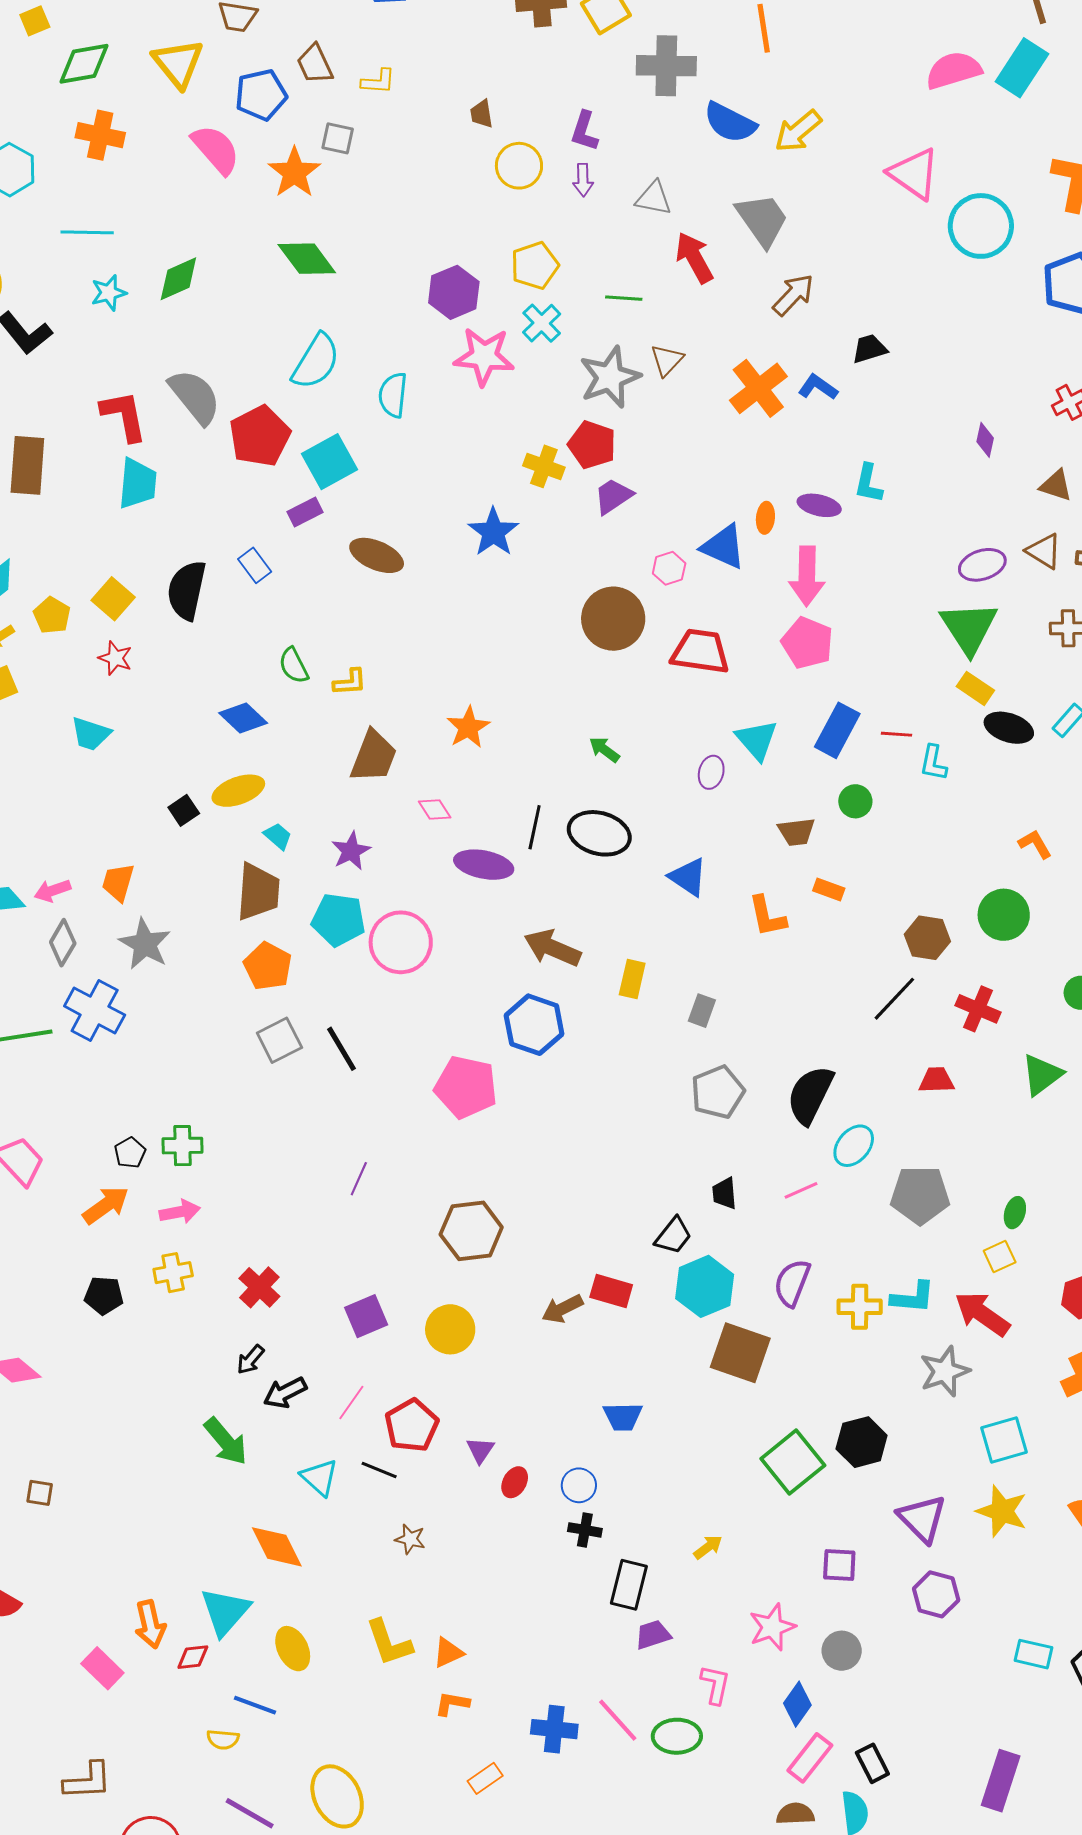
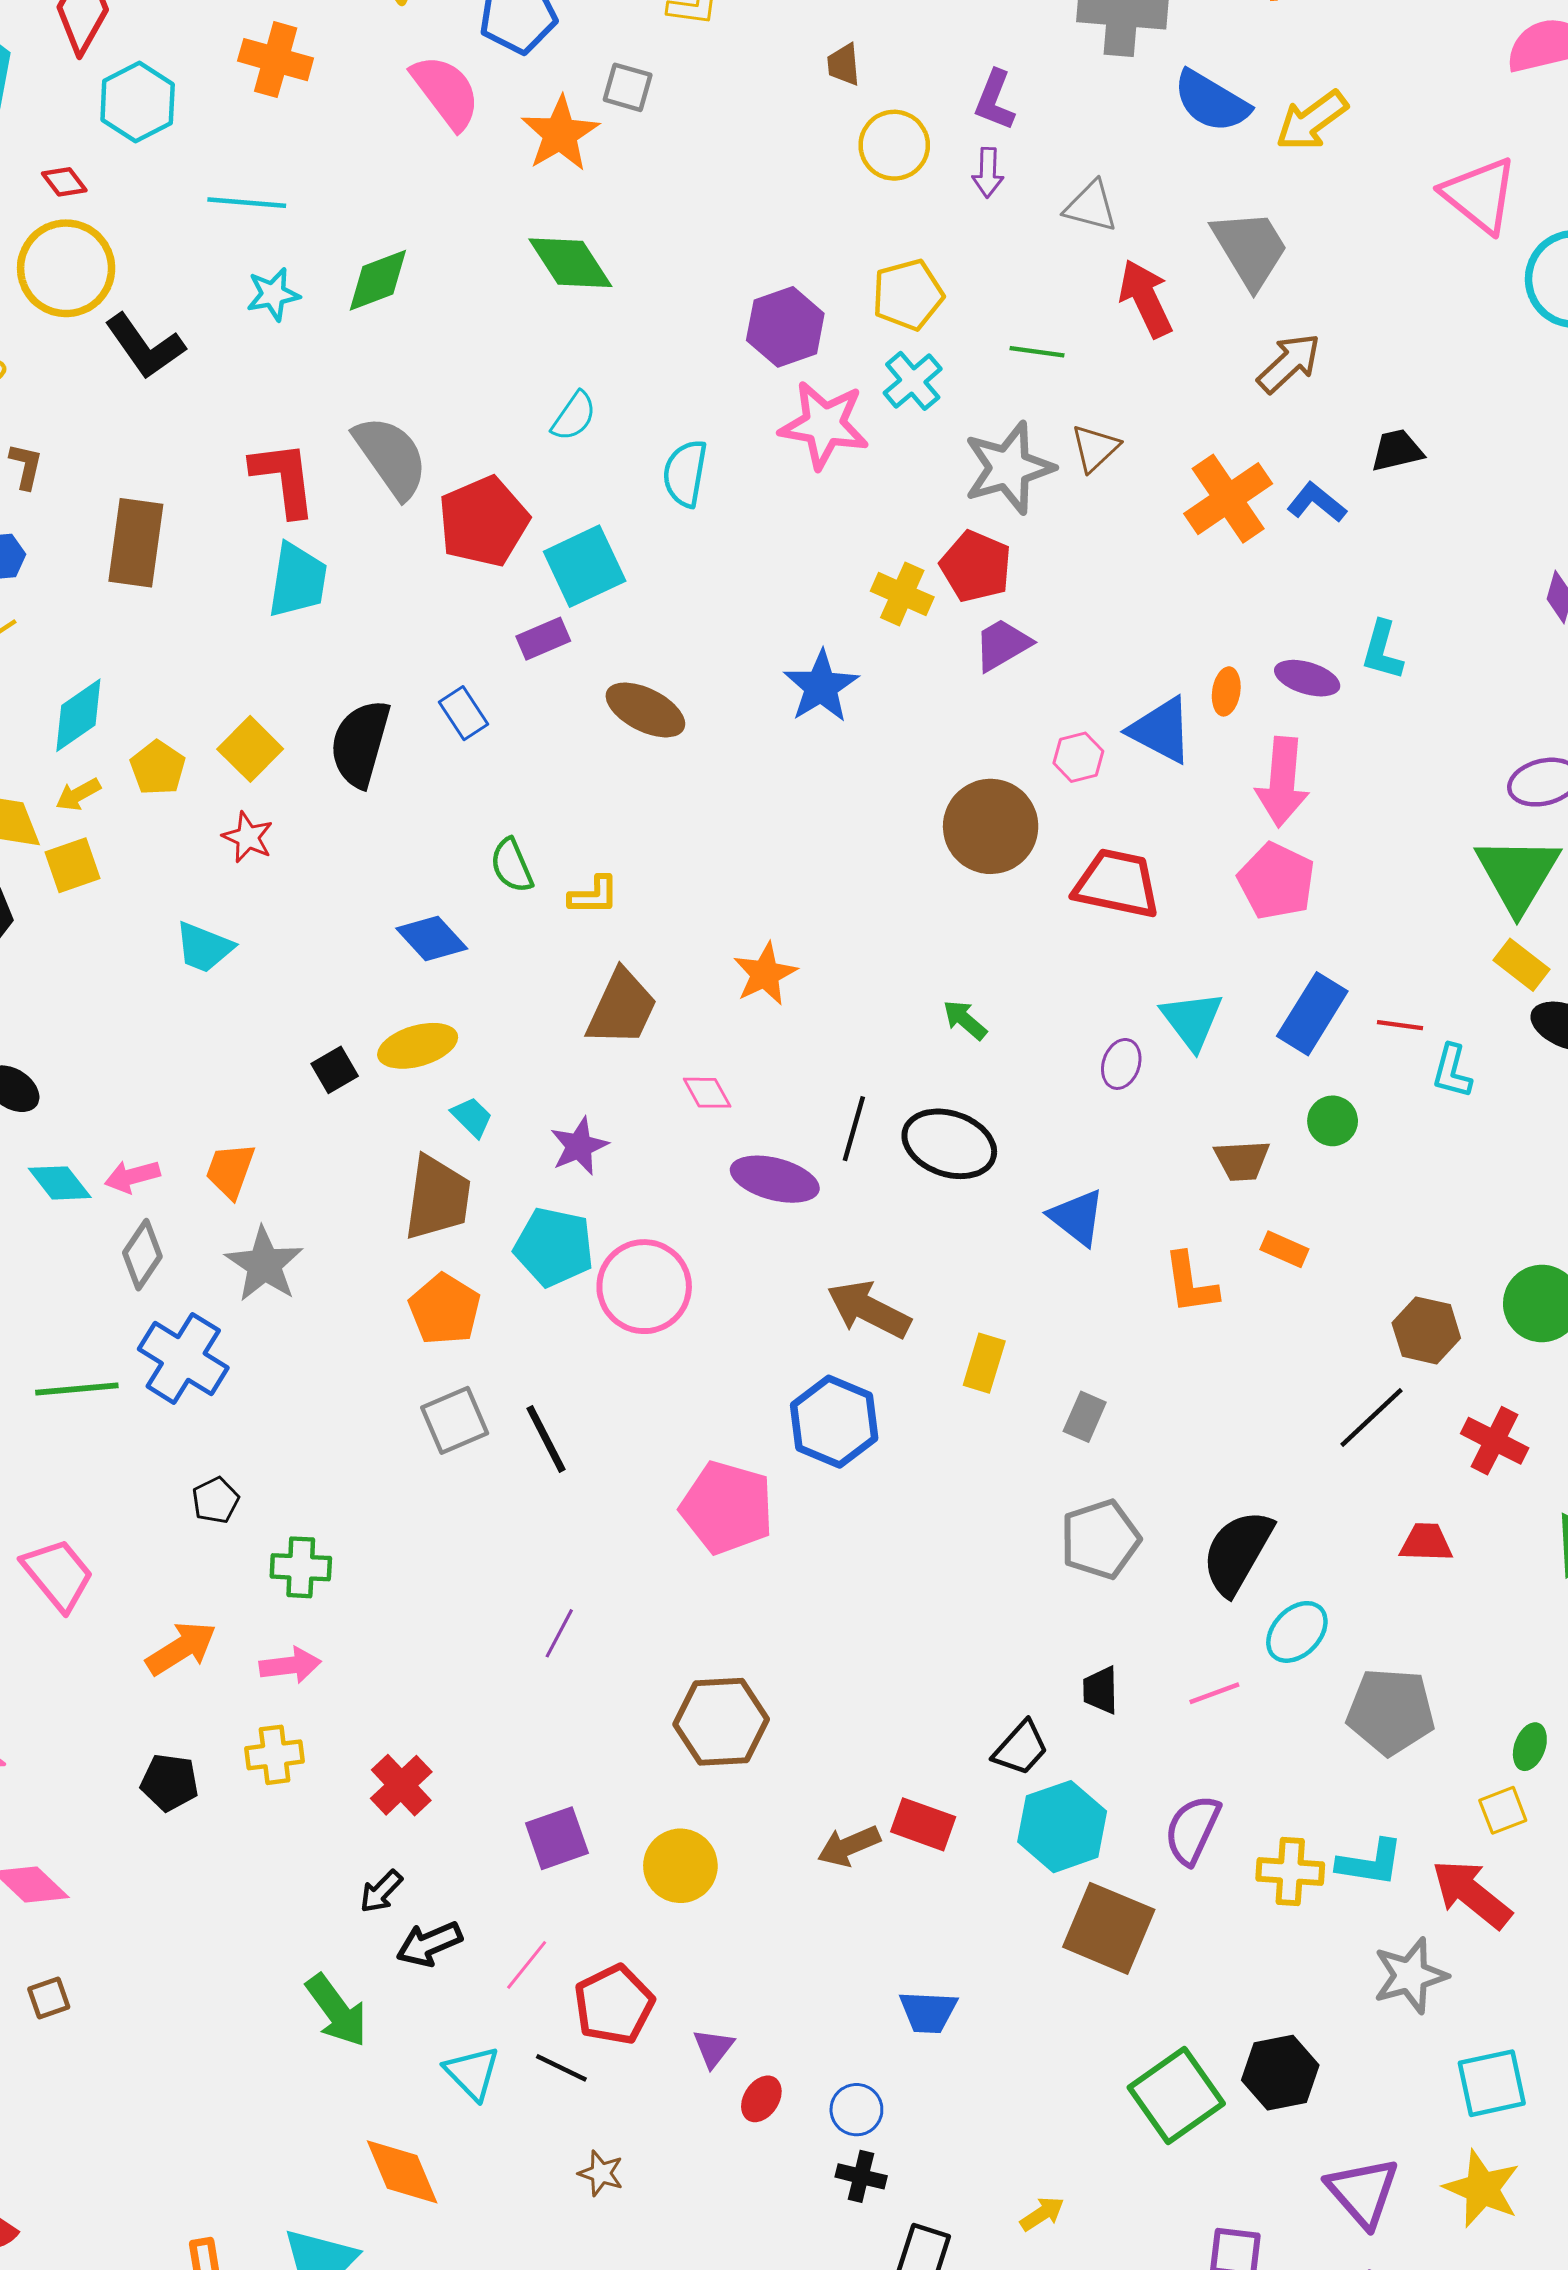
cyan semicircle: (316, 361) -> (574, 416), size x0.6
black pentagon: (130, 1153) -> (216, 1500), moved
brown square: (40, 1493) -> (49, 1998), moved, turned -32

